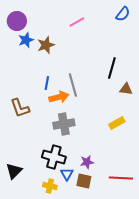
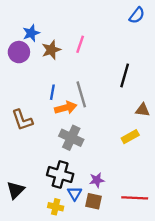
purple circle: (17, 21) -> (19, 52), moved
pink line: (77, 22) -> (80, 44), moved, turned -42
blue star: (26, 40) -> (31, 33), moved
brown triangle: (126, 89) -> (142, 110), moved
gray cross: (64, 124) -> (71, 138), turned 35

